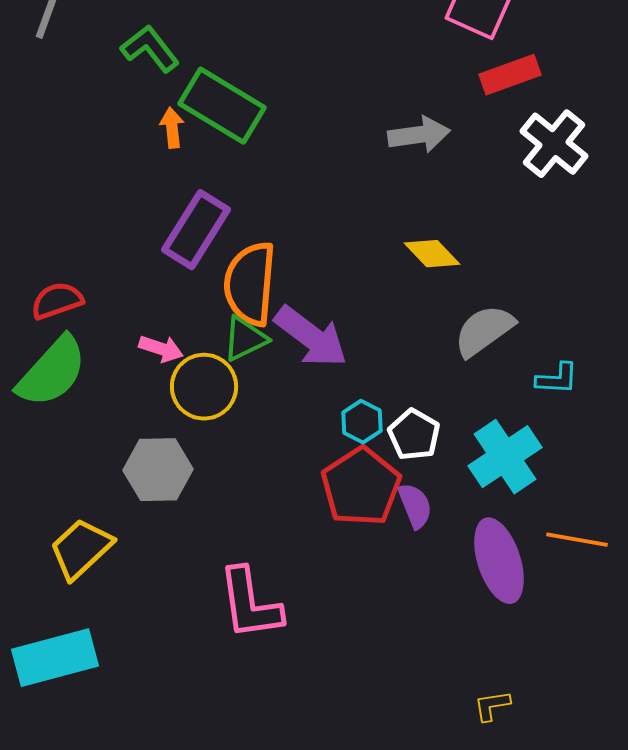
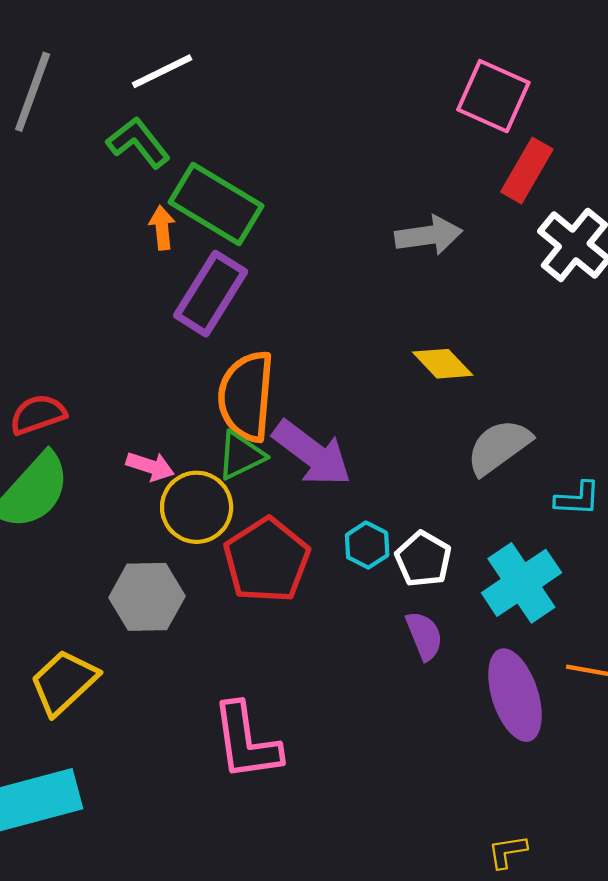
red rectangle: (510, 75) -> (527, 171), turned -40
purple rectangle: (196, 230) -> (211, 294), moved
red pentagon: (361, 487) -> (267, 560), moved

